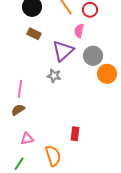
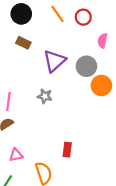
pink semicircle: (79, 31) -> (102, 41), moved
gray star: (54, 76) -> (45, 96), moved

